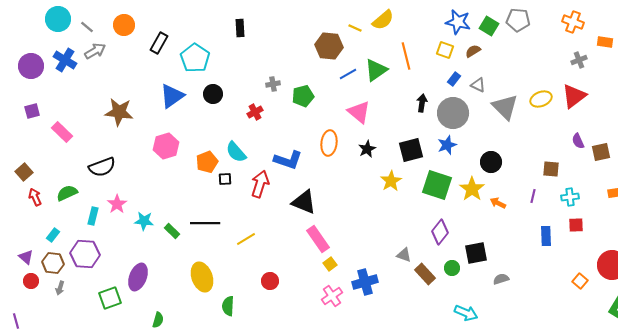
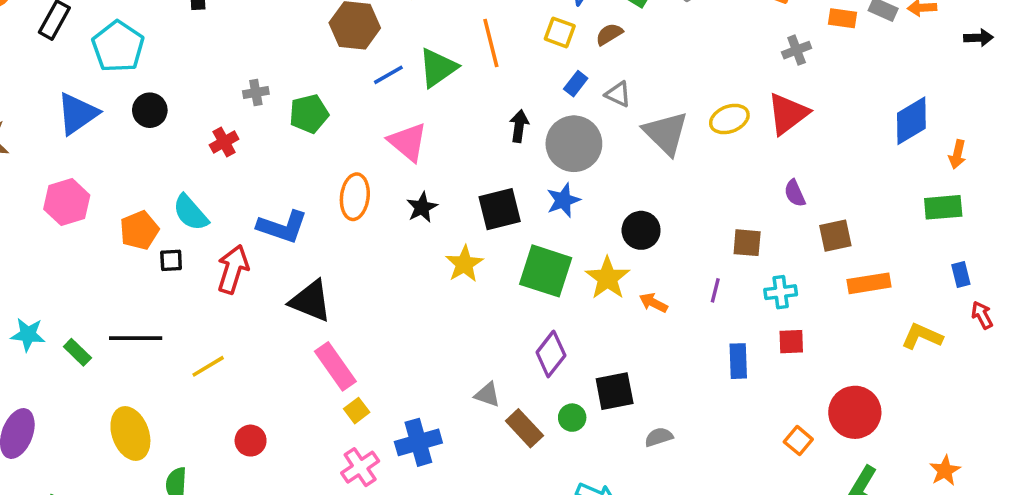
brown square: (601, 152) -> (835, 236), moved

